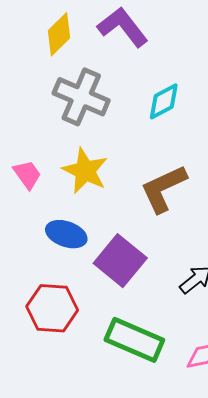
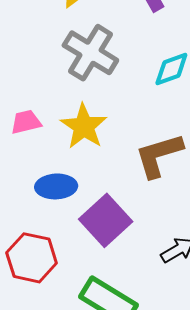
pink trapezoid: (27, 175) -> (26, 122), turned -76
blue ellipse: (66, 234) -> (56, 186), turned -30

